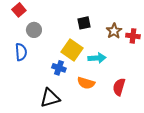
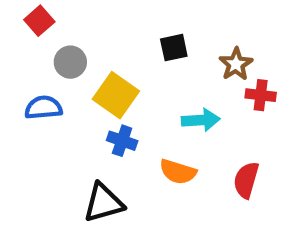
red cross: (133, 36) -> (261, 95), moved
yellow square: (72, 50) -> (116, 95), moved
blue semicircle: (21, 52) -> (43, 108), turned -90

